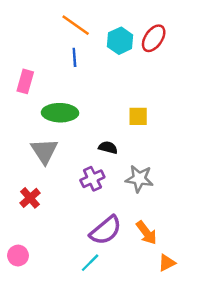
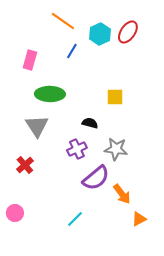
blue line: (74, 57) -> (72, 51), moved, turned 35
pink rectangle: (25, 81) -> (30, 60), moved
purple semicircle: (106, 230) -> (96, 178), moved

